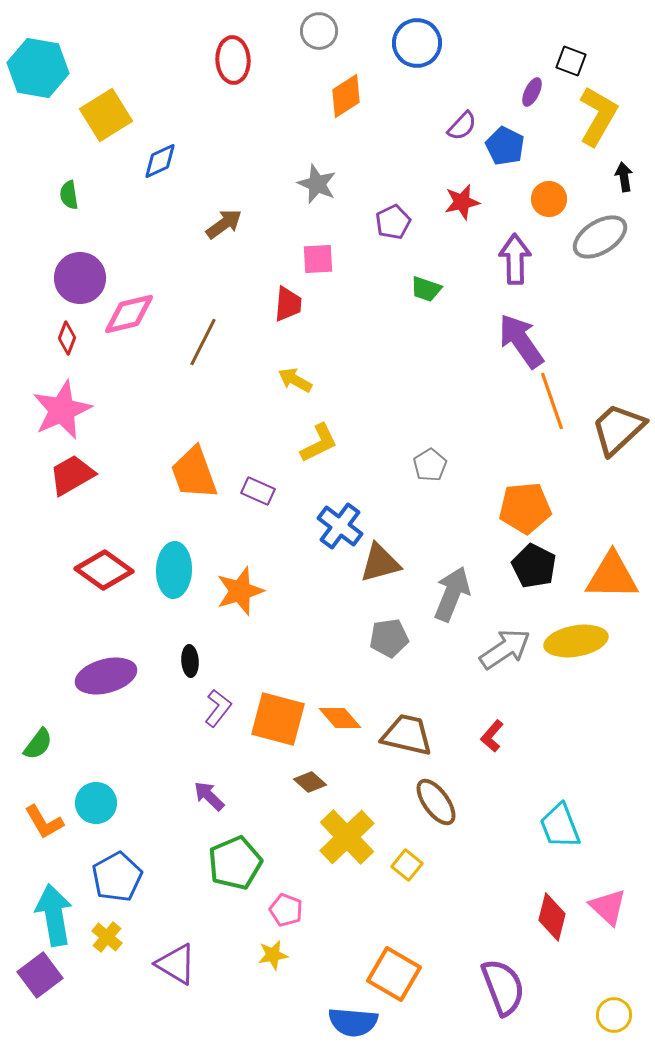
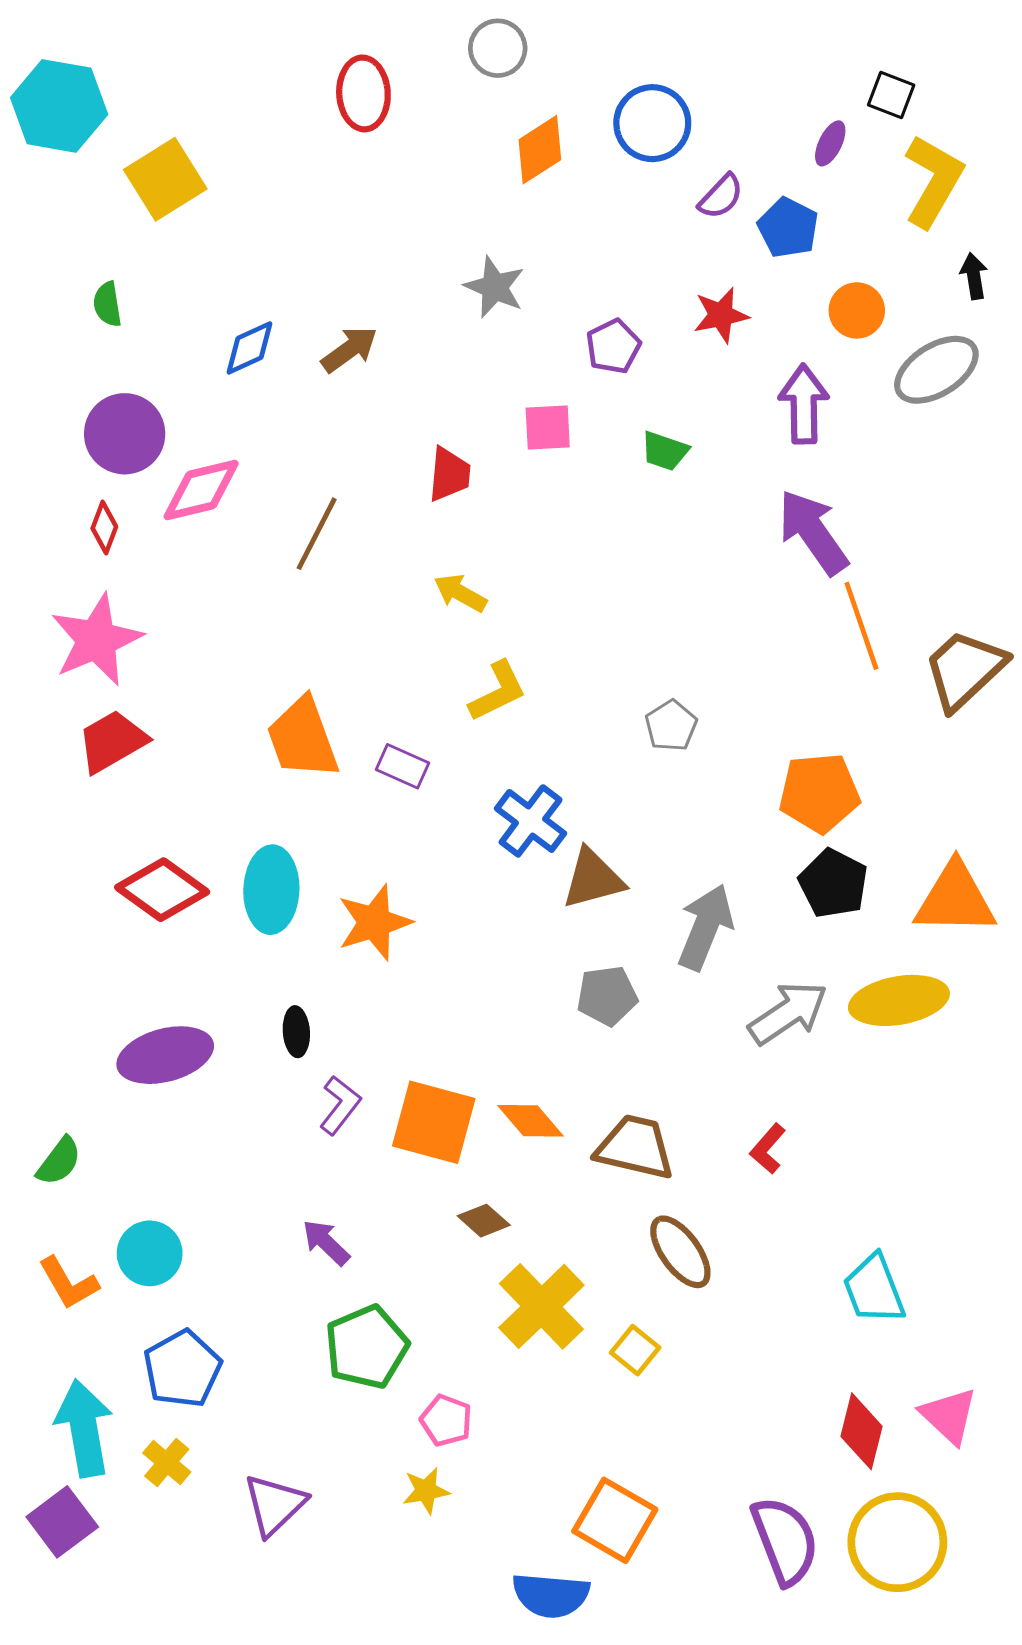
blue circle: (417, 43) -> (652, 123), moved
blue diamond: (160, 161) -> (250, 348), moved
pink square: (318, 259) -> (548, 428), moved
purple triangle: (176, 964) -> (274, 1505), turned 45
yellow circle: (614, 1015) -> (897, 1542), moved, size x1.8

